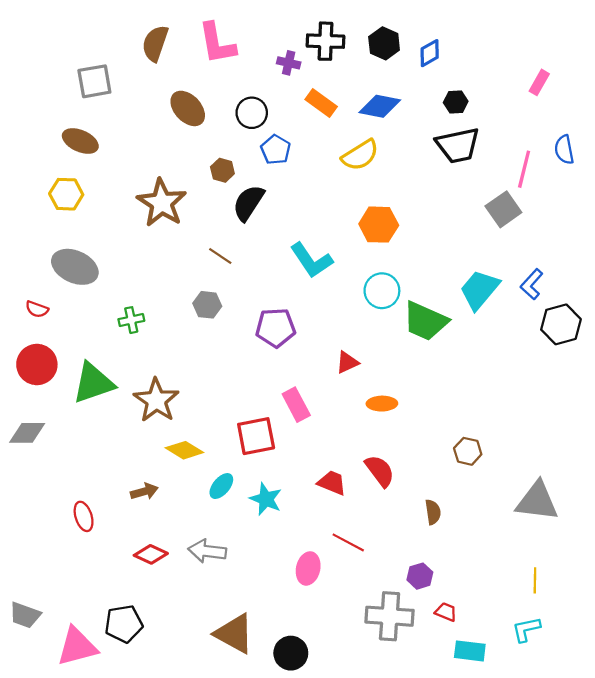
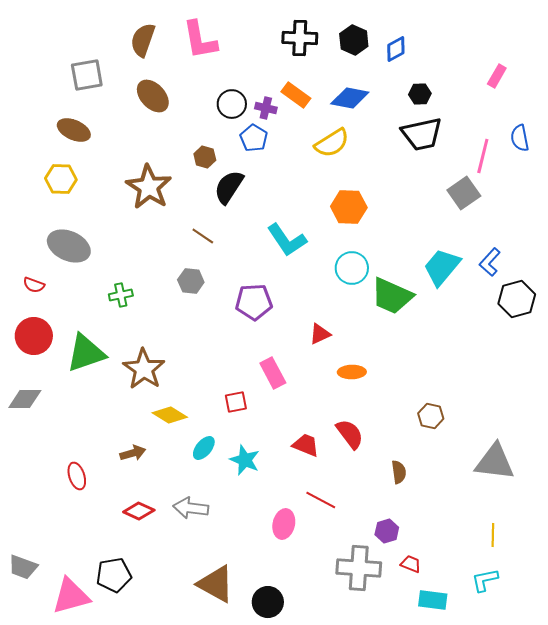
purple cross: (289, 63) -> (266, 108), moved
brown ellipse: (188, 108) -> (153, 96), moved
red square: (256, 436) -> (236, 402), size x0.6

